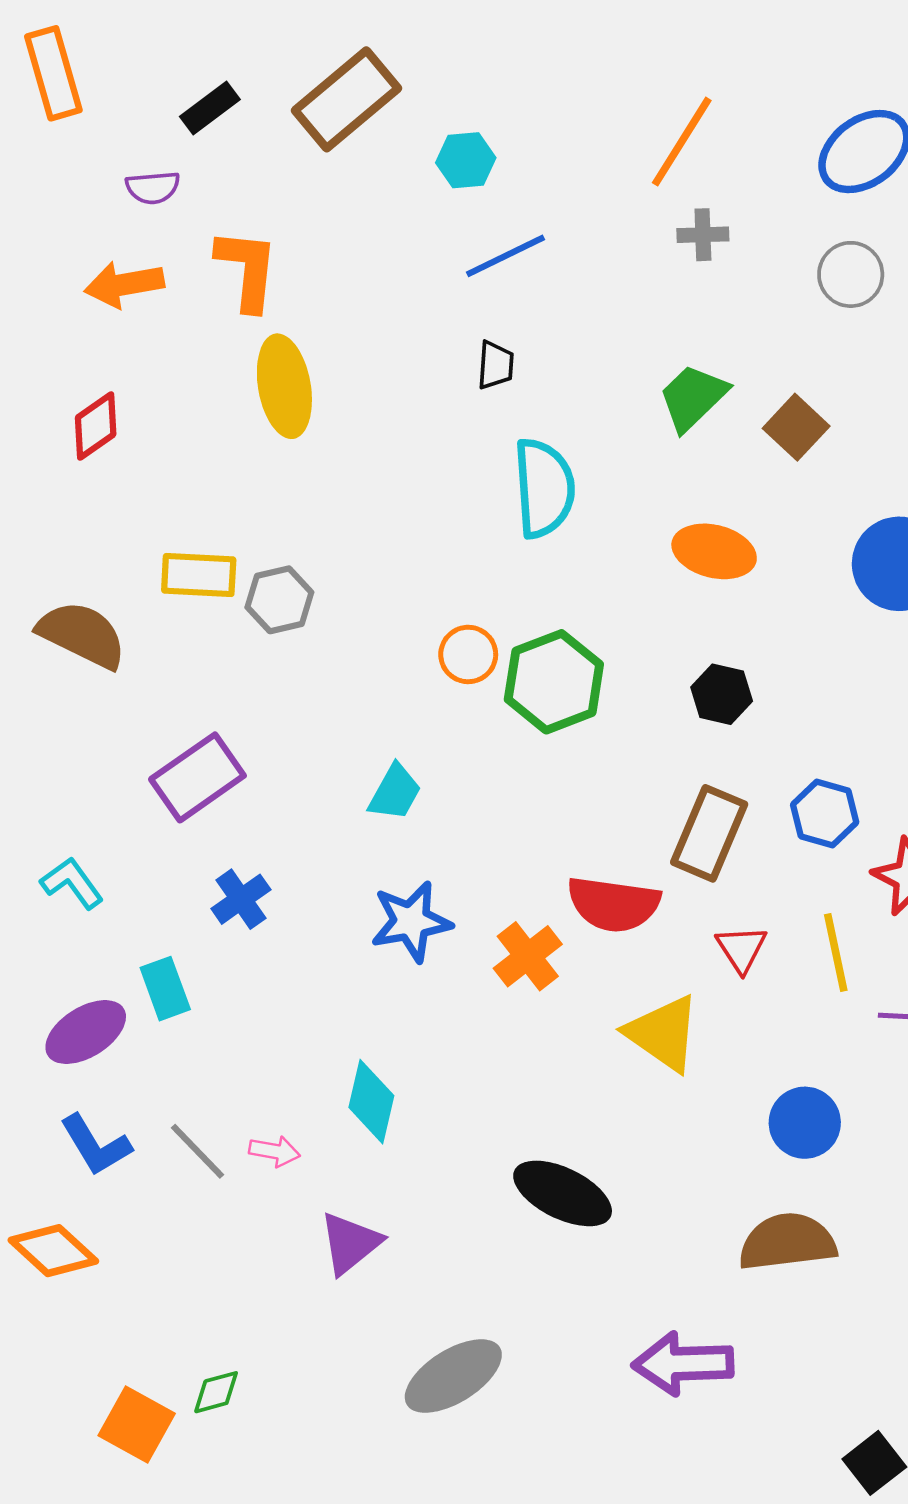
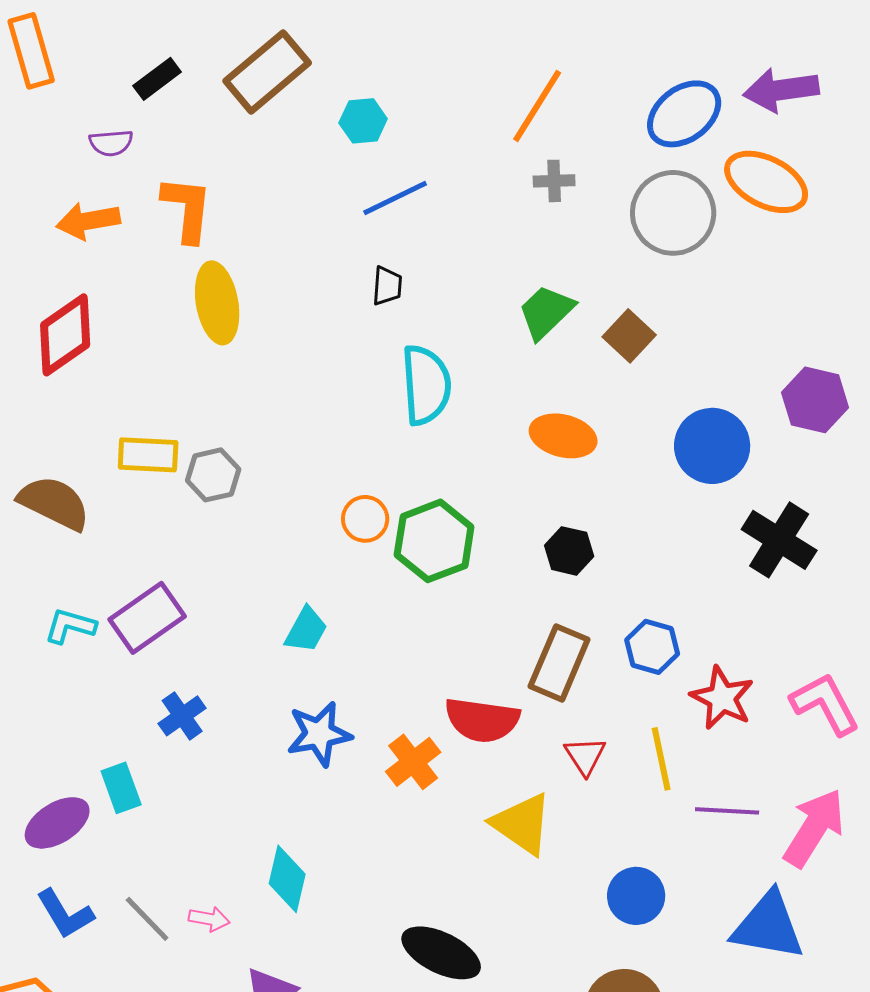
gray circle: (851, 274) -> (673, 213), size x1.6
red diamond: (96, 426) -> (65, 335), size x1.5
cyan L-shape: (72, 883) -> (70, 626), moved, turned -38

